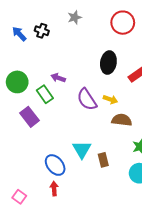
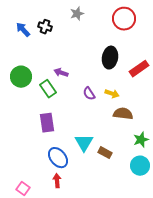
purple semicircle: (87, 99) -> (89, 94), size x0.6
purple rectangle: (29, 117) -> (47, 123), moved, turned 30
brown rectangle: (103, 160) -> (105, 153), turned -48

